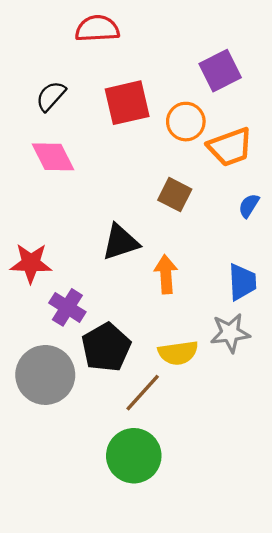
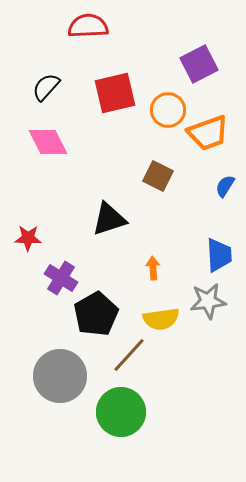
red star: (31, 263) -> (28, 238), size x0.7
orange arrow: (166, 274) -> (153, 268), moved, size x0.7
gray circle: (45, 375) -> (60, 376), moved

